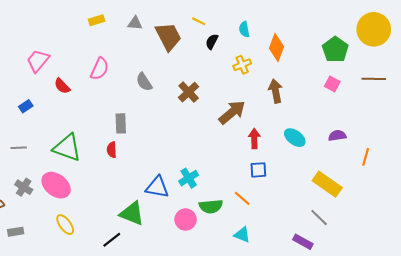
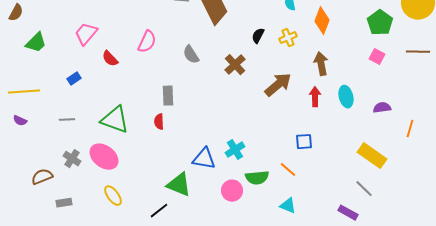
black semicircle: (212, 41) -> (258, 36), moved
cyan ellipse: (295, 138) -> (346, 97), moved, turned 40
red arrow: (254, 139) -> (315, 97), moved

